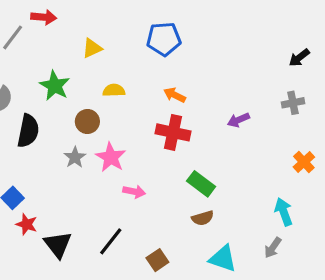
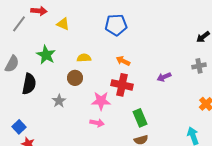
yellow triangle: (92, 48) -> (63, 24), moved, turned 48
brown circle: (87, 121) -> (75, 78), moved
pink star: (111, 157) -> (101, 101), moved, turned -30
green rectangle: (201, 184) -> (140, 118), turned 30

